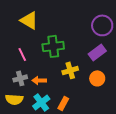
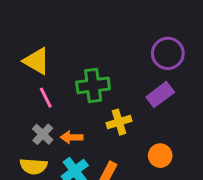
yellow triangle: (29, 20) -> (37, 61), moved
gray cross: (20, 78) -> (43, 134), turned -32
orange circle: (97, 78) -> (160, 156), moved

